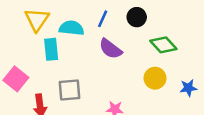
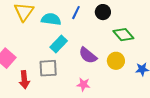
cyan rectangle: (51, 49) -> (59, 44), moved, turned 48
purple semicircle: (110, 49) -> (88, 55), moved

